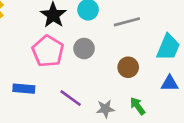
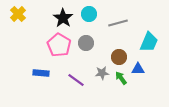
blue triangle: (170, 83) -> (138, 69), moved
green arrow: (138, 106) -> (121, 78), moved
gray star: (105, 109) -> (102, 73), moved

